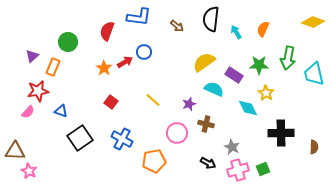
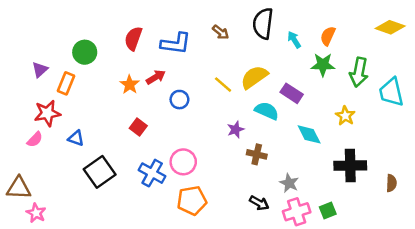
blue L-shape: (139, 17) -> (176, 43), moved
blue circle: (144, 52) -> (179, 100), moved
green star: (259, 65) -> (323, 65), moved
yellow star: (266, 93) -> (345, 116), moved
yellow line: (153, 100) -> (223, 85), moved
pink circle: (177, 133) -> (183, 162), moved

